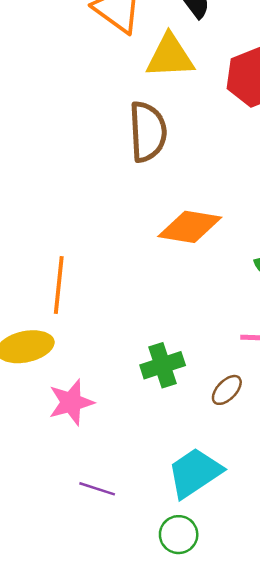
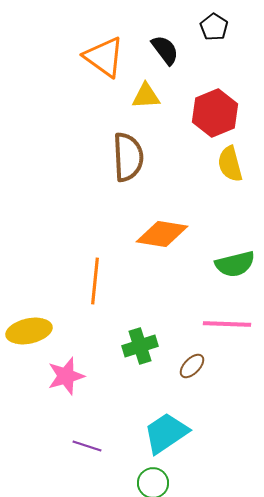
yellow triangle: (170, 56) -> (146, 96), size x0.7
orange line: (59, 285) -> (95, 281), moved

